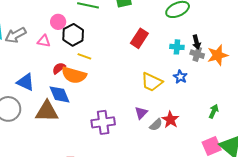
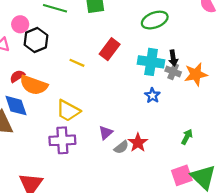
cyan cross: (177, 47) -> (151, 62), size x1.6
yellow line: (84, 56) -> (77, 63), moved
yellow trapezoid: (152, 82) -> (68, 111), moved

